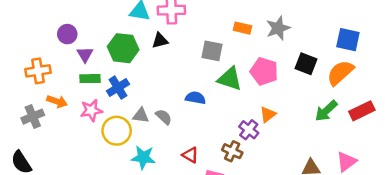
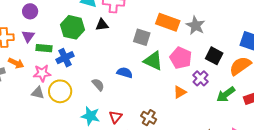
orange rectangle: (243, 28) -> (168, 22), size x1.6
gray star: (278, 28) -> (196, 25), turned -30
purple triangle: (85, 54) -> (28, 36), moved
gray triangle: (141, 116) -> (38, 93), moved
purple cross: (249, 130) -> (201, 78), moved
red triangle: (190, 155) -> (116, 117), turned 32
cyan star: (143, 157) -> (90, 116), moved

